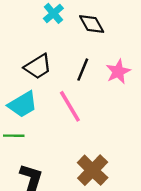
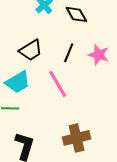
pink star: (118, 72) -> (99, 55), turned -30
brown cross: (93, 170) -> (77, 138), turned 32

